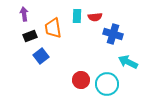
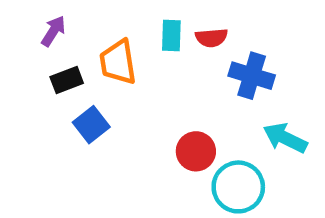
purple arrow: (24, 14) -> (53, 31), turned 40
red circle: (81, 80) -> (196, 151), moved

